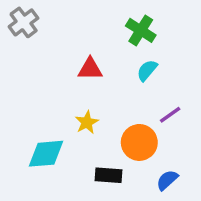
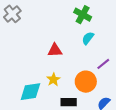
red triangle: (90, 69) -> (55, 50), moved
yellow star: (87, 122) -> (53, 79), moved

